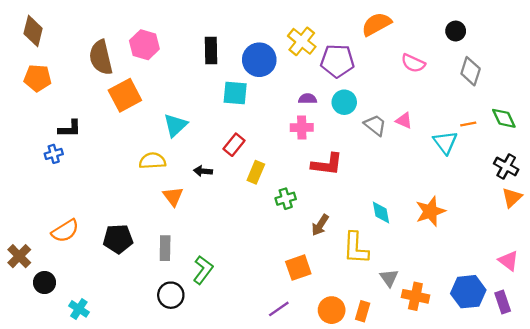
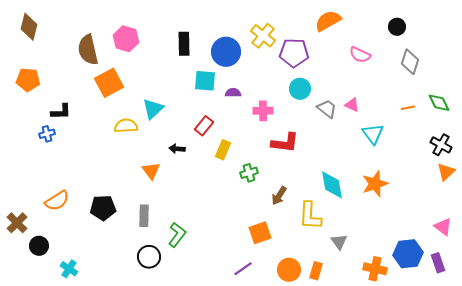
orange pentagon: (38, 78) -> (28, 80), moved
purple semicircle: (307, 99) -> (233, 93), moved
cyan triangle: (445, 142) -> (373, 134), moved
yellow semicircle: (152, 161) -> (126, 126), moved
cyan diamond: (381, 212) -> (332, 185), size x1.4
orange cross: (415, 296) -> (375, 269), moved

